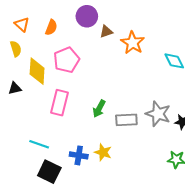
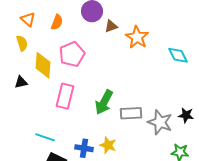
green arrow: (99, 109) -> (104, 102), size x1.4
gray star: (158, 114) -> (160, 122), moved

